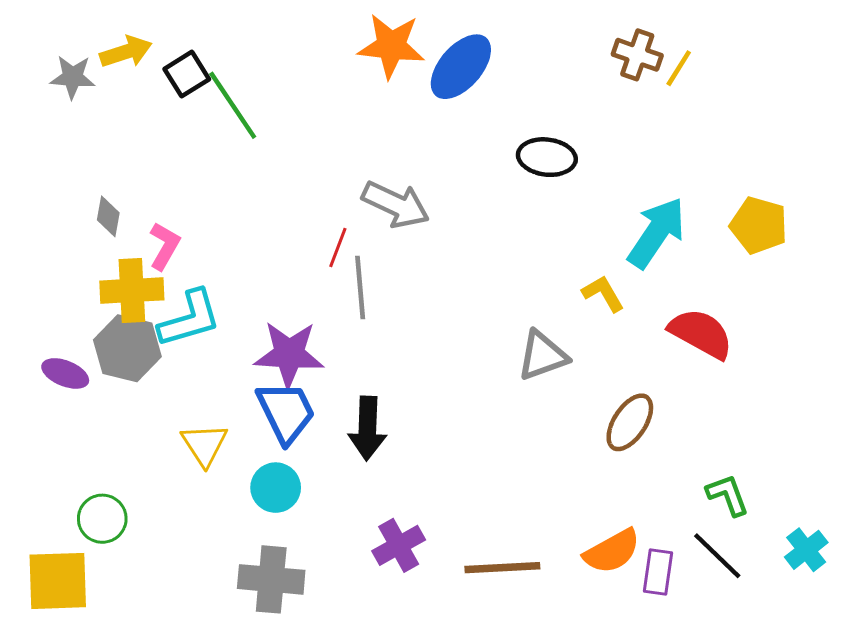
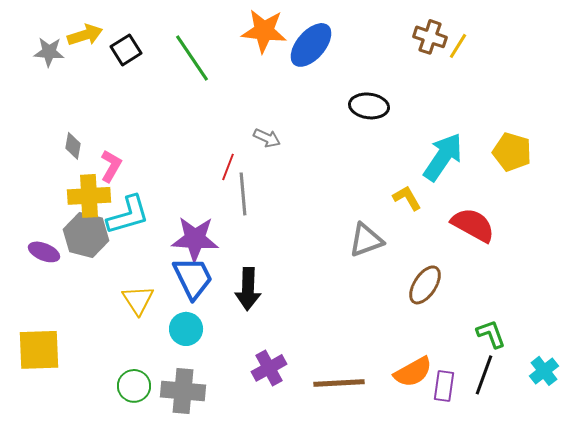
green line: (233, 105) -> (192, 58), moved
gray arrow: (396, 205) -> (267, 138), size x0.6
green circle: (102, 519) -> (134, 386), moved
black line: (717, 556) -> (484, 375), turned 66
yellow square: (58, 581) -> (39, 350), moved

